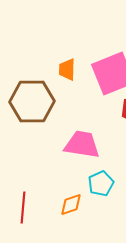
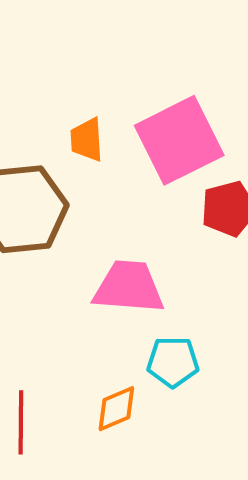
cyan pentagon: (101, 184) -> (173, 362), turned 30

